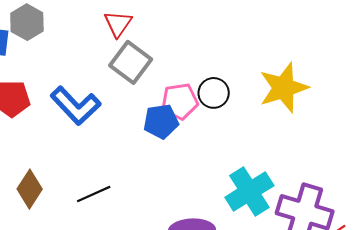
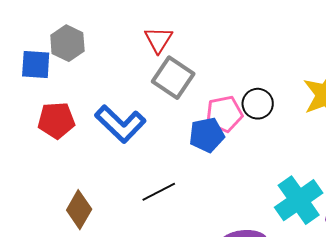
black line: (94, 194) -> (159, 192), moved

